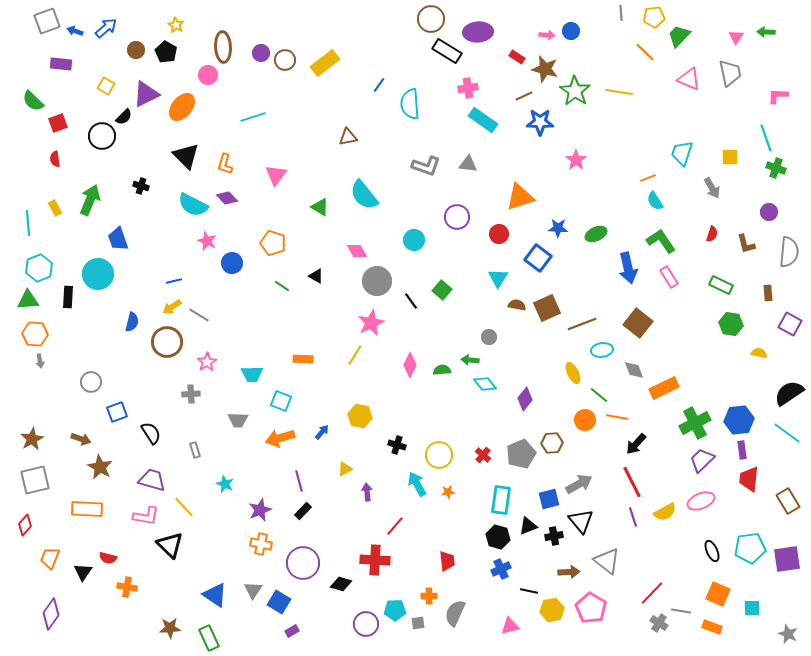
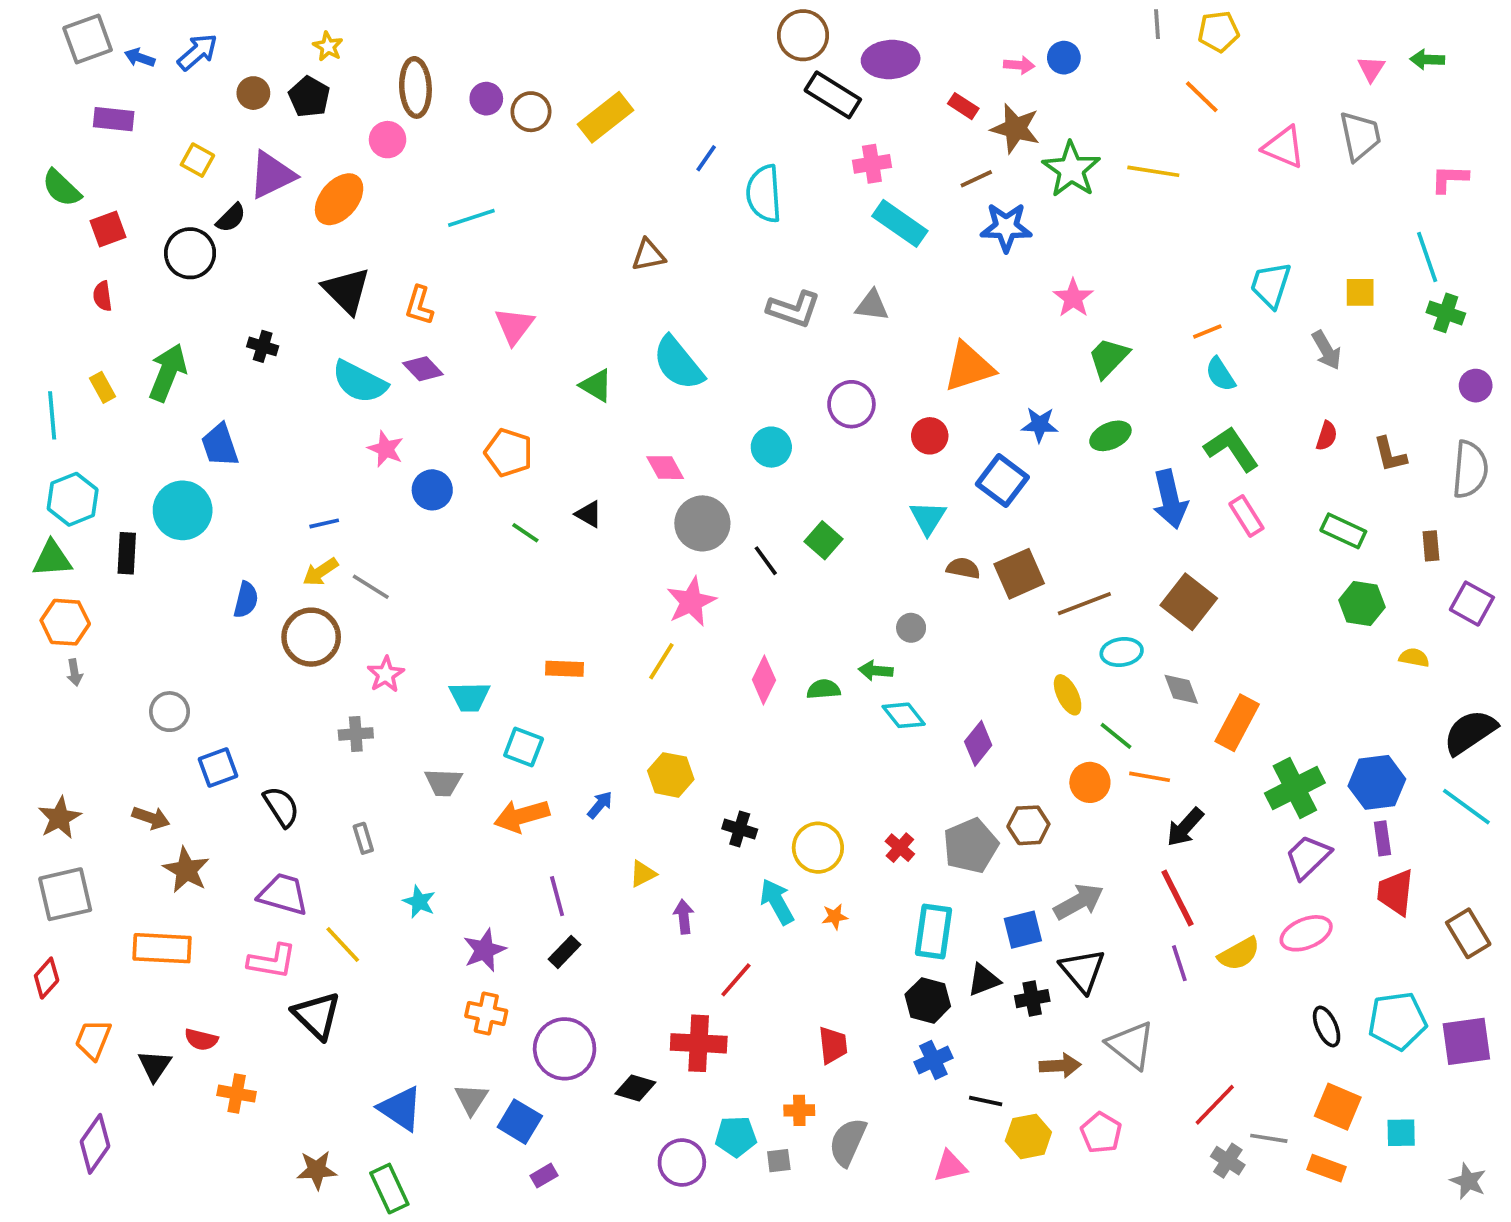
green trapezoid: (679, 36) -> (1109, 358), moved
purple circle: (769, 212) -> (1476, 386), moved
orange rectangle: (664, 388) -> (1237, 723), turned -36
pink pentagon: (591, 608) -> (1101, 1133), size x0.7

